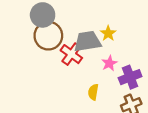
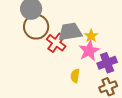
yellow star: (108, 33) -> (91, 36), moved
pink star: (109, 63) -> (89, 51), size x1.5

